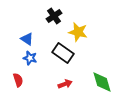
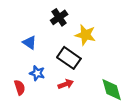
blue star: (30, 58) -> (37, 73), moved
red arrow: (65, 84) -> (66, 84), moved

